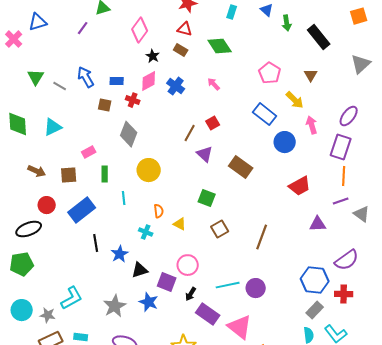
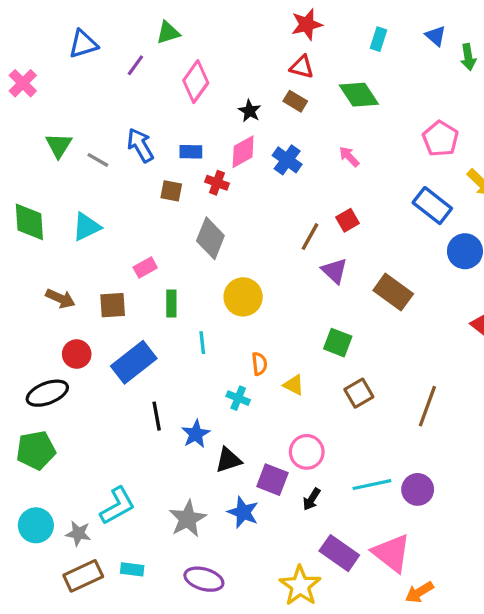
blue triangle: (38, 22) -> (83, 44), moved
pink diamond: (140, 30) -> (196, 82), moved
purple rectangle: (208, 314) -> (339, 553), moved

